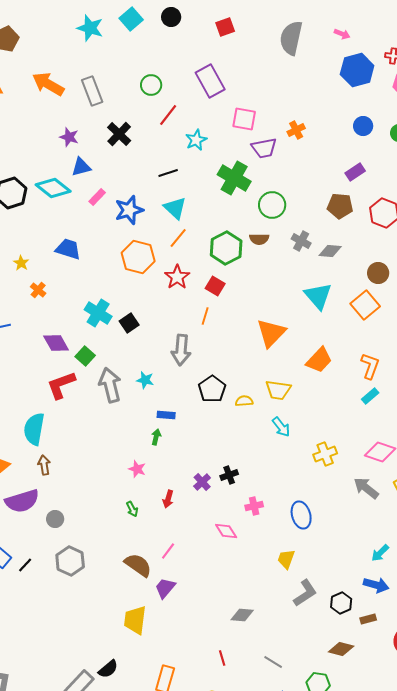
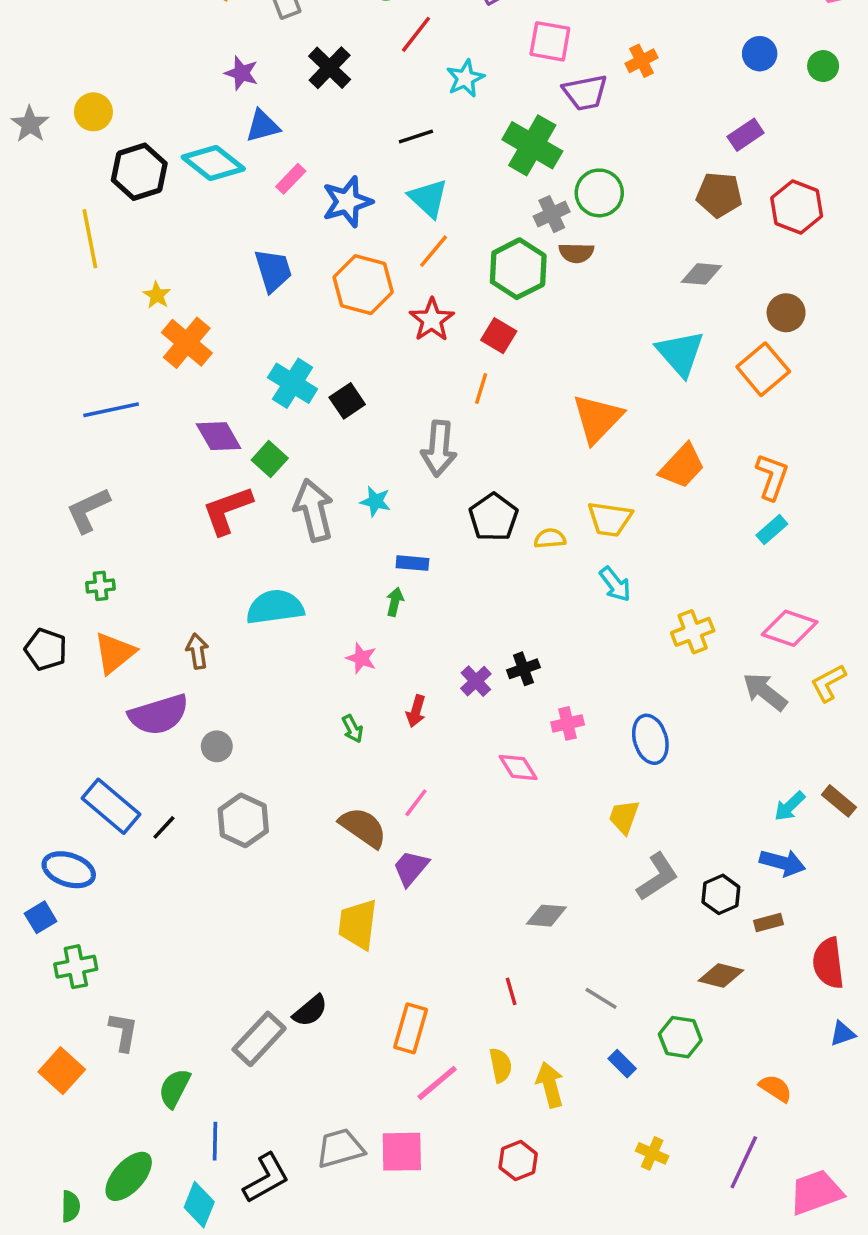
gray cross: (301, 241) -> (552, 214), moved, turned 36
blue trapezoid: (68, 249) -> (273, 270), moved, turned 56
orange cross: (38, 290) -> (187, 343), size x1.8
cyan semicircle: (34, 429) -> (275, 607), moved, turned 72

